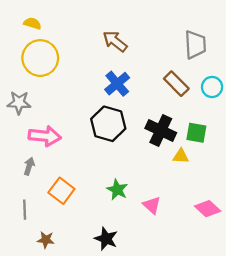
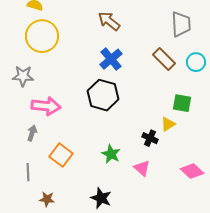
black cross: (161, 131) -> (150, 138), moved, size x0.6
yellow triangle: (181, 156) -> (168, 124), turned -35

